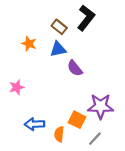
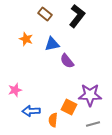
brown rectangle: (59, 27) -> (45, 14), moved
pink star: (17, 87) -> (15, 90), moved
gray line: (95, 139) -> (93, 124), moved, turned 32

